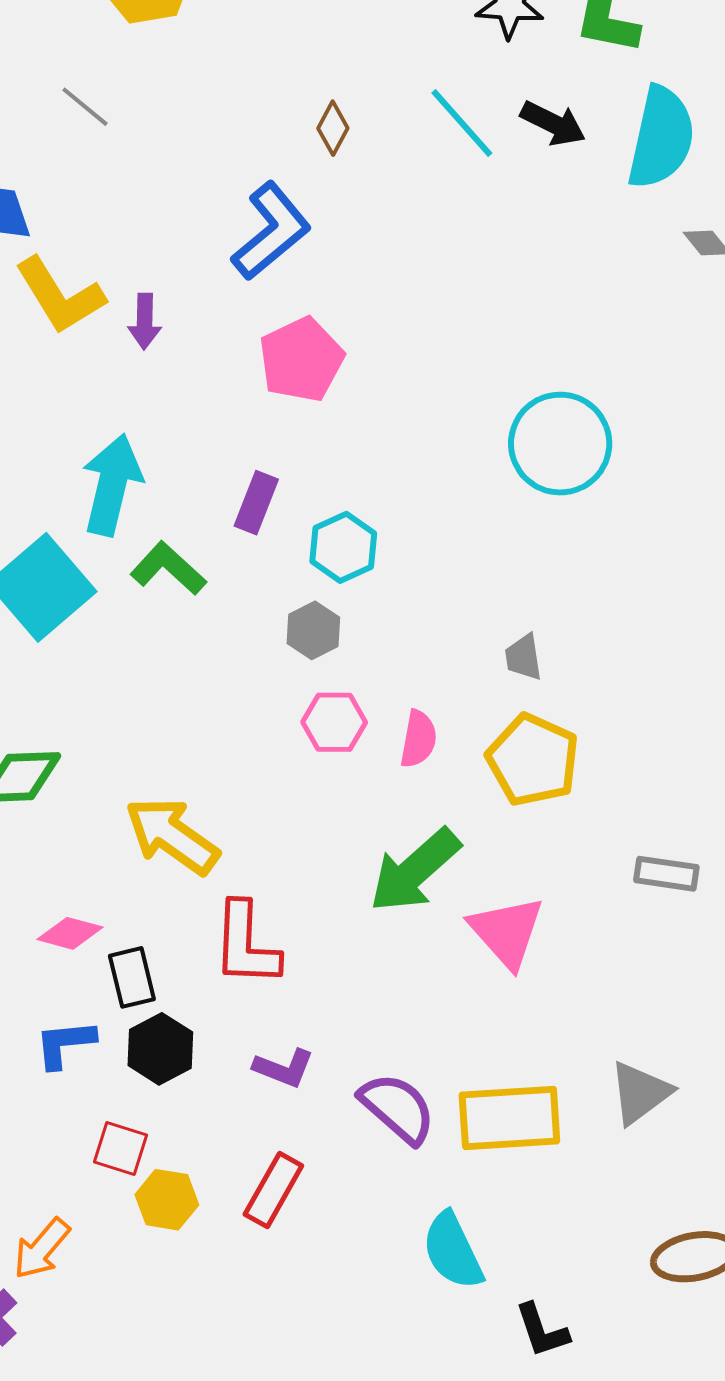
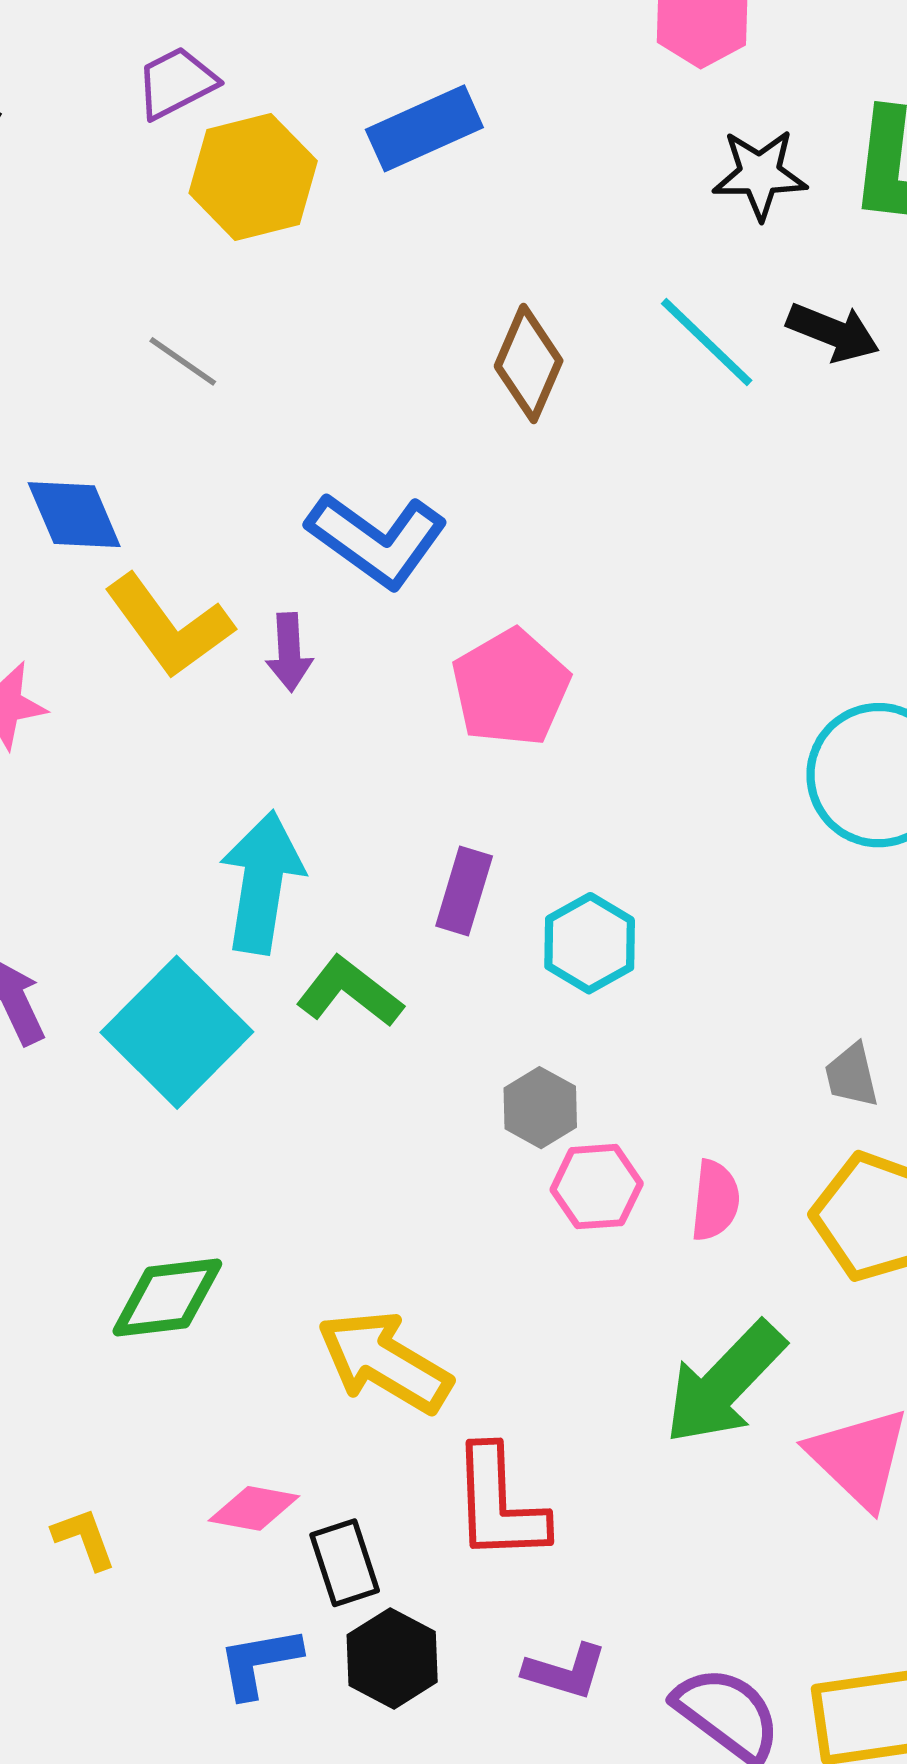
brown diamond: (333, 128) -> (529, 363), size x1.5
blue L-shape: (271, 231) -> (377, 540), moved, turned 80
gray hexagon: (313, 630) -> (540, 1108), moved

